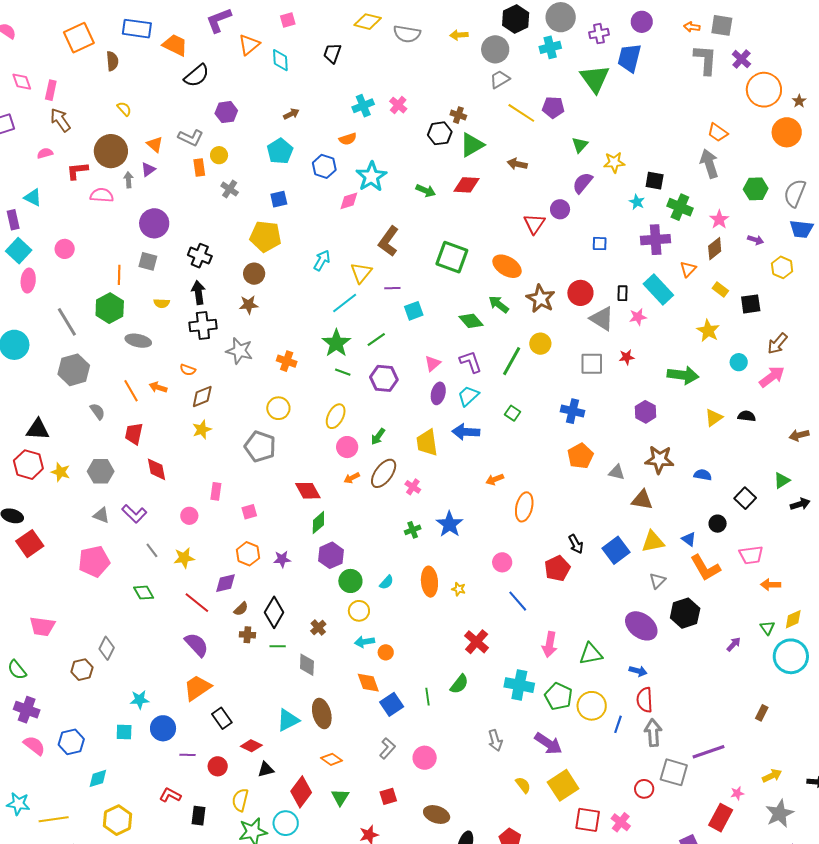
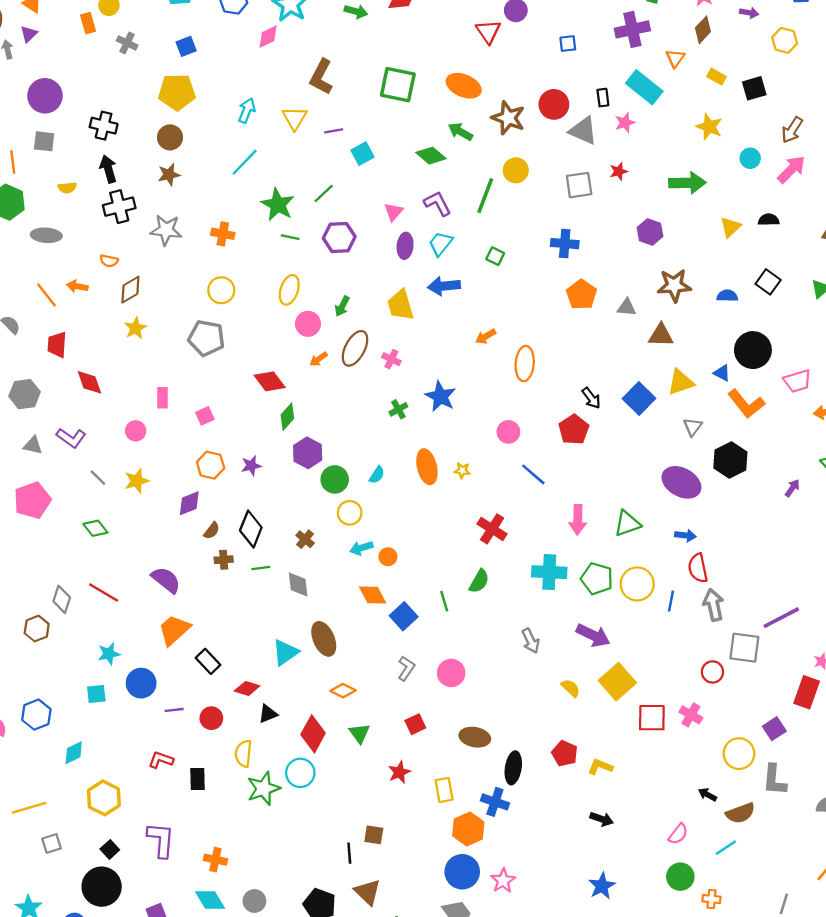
cyan line: (345, 303) -> (245, 162), moved
black square: (745, 498) -> (768, 282), moved
black circle: (718, 524) -> (753, 350), size x1.8
red line: (197, 603) -> (104, 593), moved

